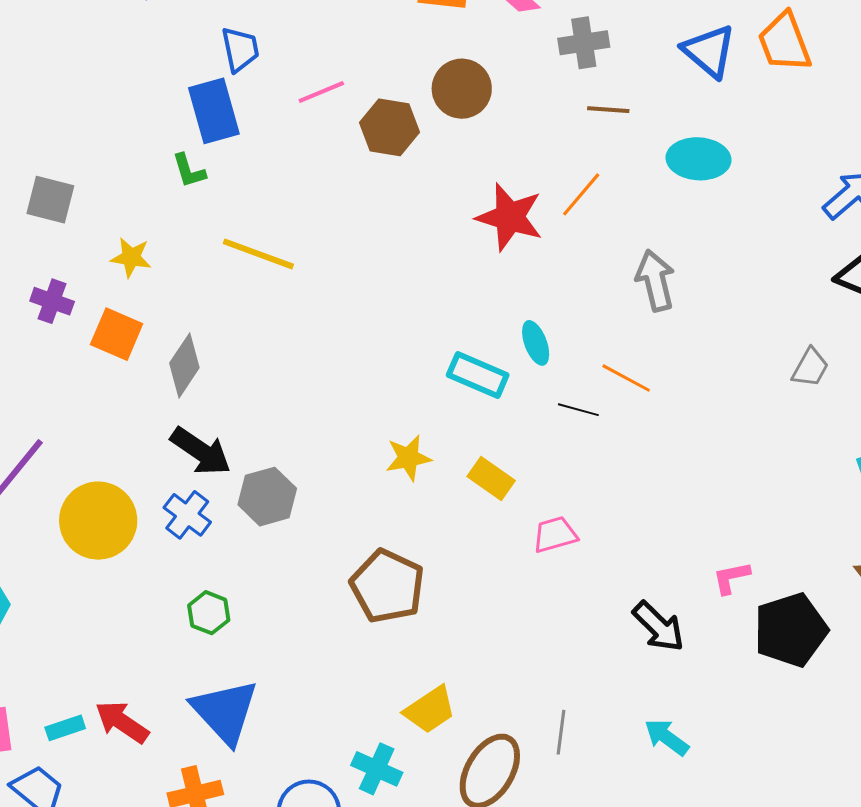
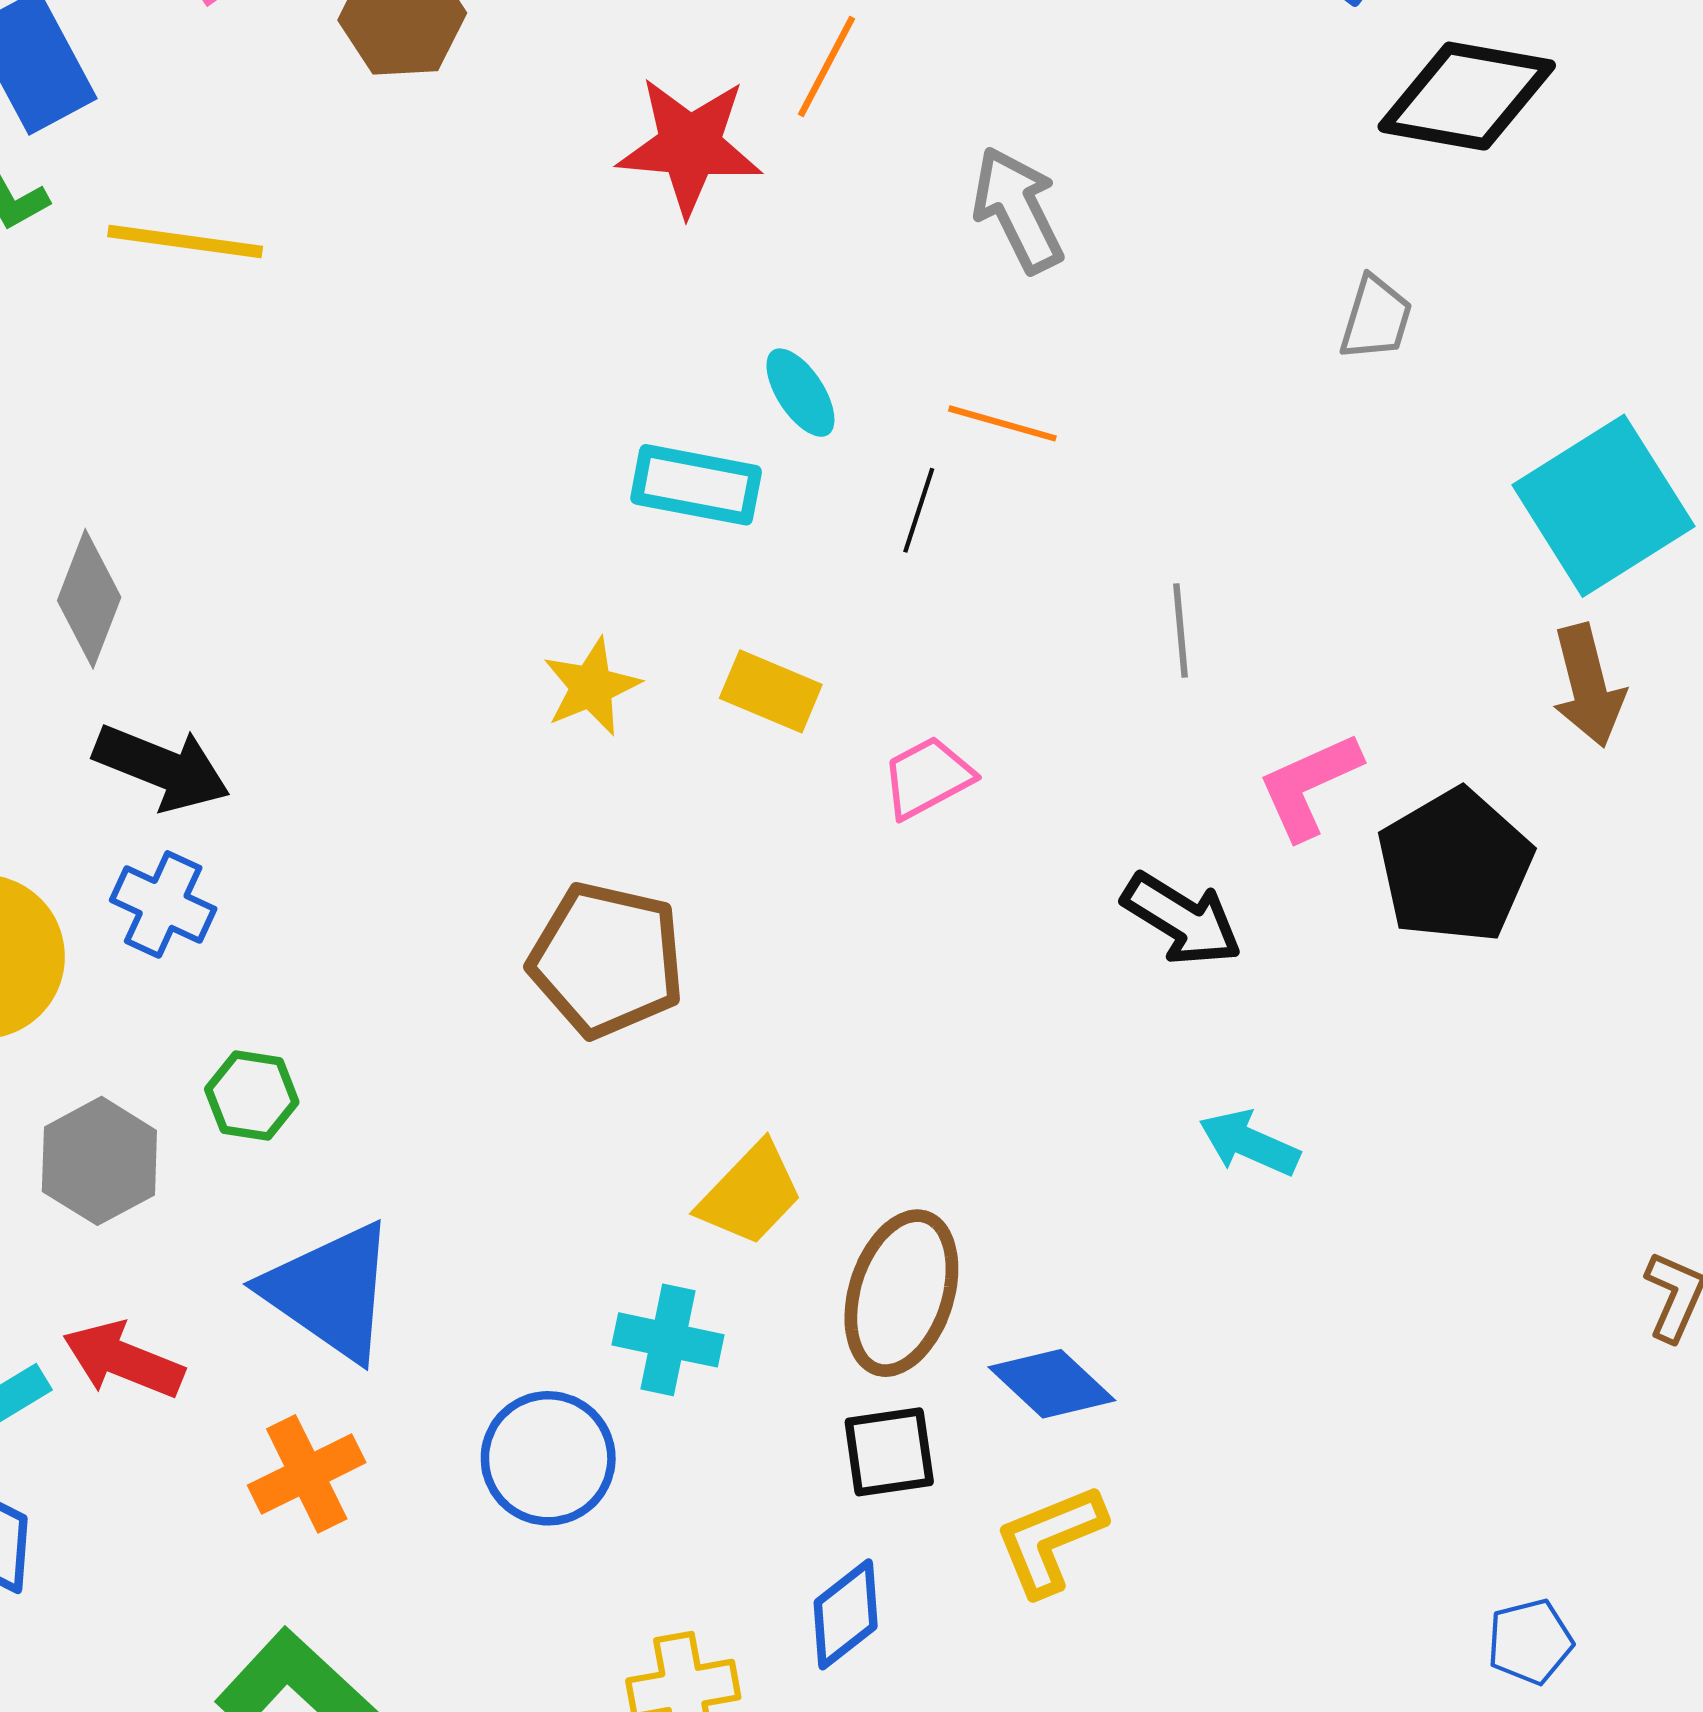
yellow line: (258, 254) -> (185, 241), moved
black line: (578, 410) -> (919, 510), turned -75
gray hexagon: (267, 497) -> (99, 1161), moved
pink L-shape: (731, 578) -> (1309, 786), size x1.4
gray line: (561, 732) -> (1180, 631), moved

